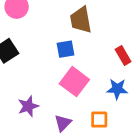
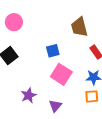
brown trapezoid: (81, 20) -> (79, 27), moved
orange square: (99, 120) -> (92, 96), moved

